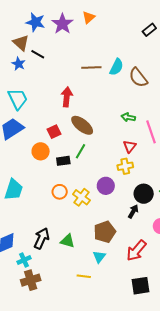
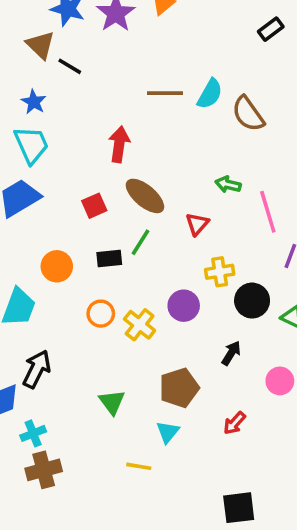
blue star: (19, 64) -> (34, 102), moved
red triangle: (130, 146) -> (197, 224), moved
orange circle: (41, 151) -> (57, 266), moved
black circle: (144, 194) -> (252, 301), moved
black arrow: (42, 238) -> (37, 369), moved
green triangle: (67, 241) -> (112, 402), turned 35
red arrow: (136, 251) -> (234, 423), size x0.6
black square: (141, 286) -> (239, 508), moved

